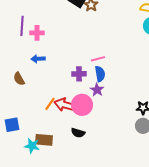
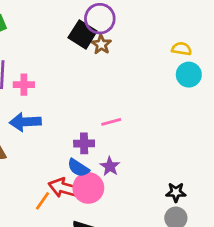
blue arrow: (38, 59) -> (25, 122), size x1.5
blue semicircle: (100, 74) -> (78, 168), moved, turned 133
orange line: (50, 104) -> (42, 201), moved

